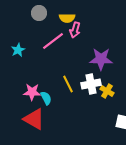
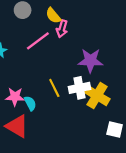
yellow semicircle: (67, 18) -> (53, 16), turned 49
yellow cross: (107, 91) -> (97, 96), size x1.6

